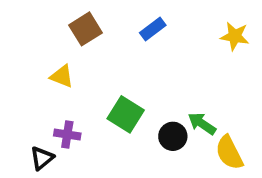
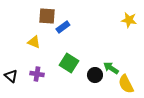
brown square: (86, 29) -> (47, 16), turned 36
blue rectangle: (153, 29) -> (63, 27), moved
black triangle: (42, 158) -> (11, 76), moved, turned -40

